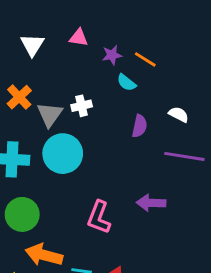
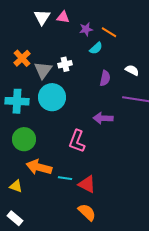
white triangle: (32, 45) -> (42, 17), moved
cyan semicircle: (126, 83) -> (96, 48), turned -80
purple arrow: (151, 203) -> (103, 118), moved

